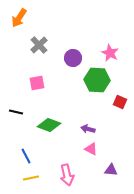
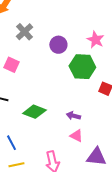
pink square: (37, 83) -> (11, 65), moved, turned 35
purple triangle: (111, 170) -> (96, 157), size x1.5

